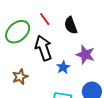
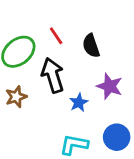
brown star: (20, 77) -> (16, 97), moved

